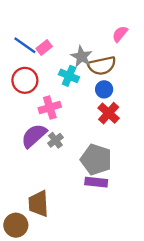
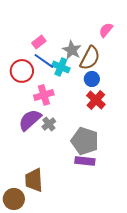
blue line: (25, 45) -> (44, 61), moved
brown semicircle: (102, 66) -> (90, 58), turned -50

